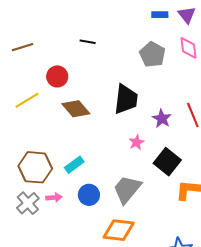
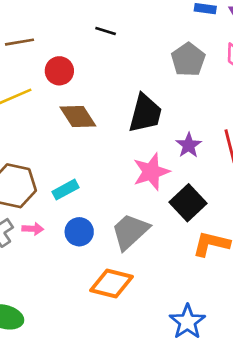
brown line: (23, 47) -> (20, 42), moved
pink star: (137, 142) -> (151, 172), size x1.8

